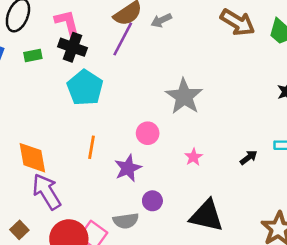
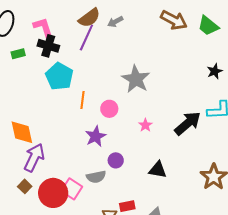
orange line: (91, 147) -> (83, 100), moved
black arrow: (249, 157) -> (188, 123), size x2.0
purple arrow: (47, 192) -> (34, 158), turned 60
black triangle: (206, 216) -> (158, 170), size x0.7
brown square: (19, 230) -> (25, 186), moved

